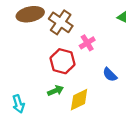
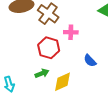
pink cross: (87, 43) -> (71, 32), turned 32

